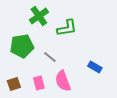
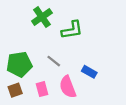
green pentagon: (22, 46) -> (19, 64), moved
blue rectangle: (95, 67) -> (89, 72), moved

